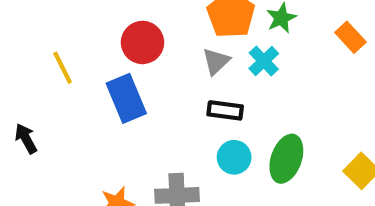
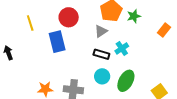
orange rectangle: (350, 37) -> (164, 30), turned 72
cyan cross: (264, 61) -> (122, 48), moved

